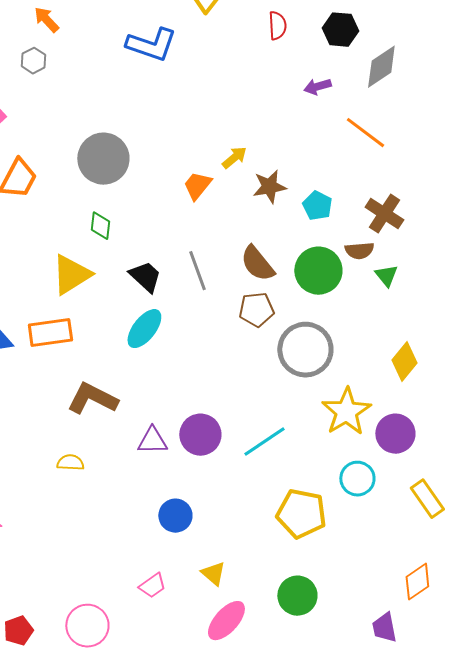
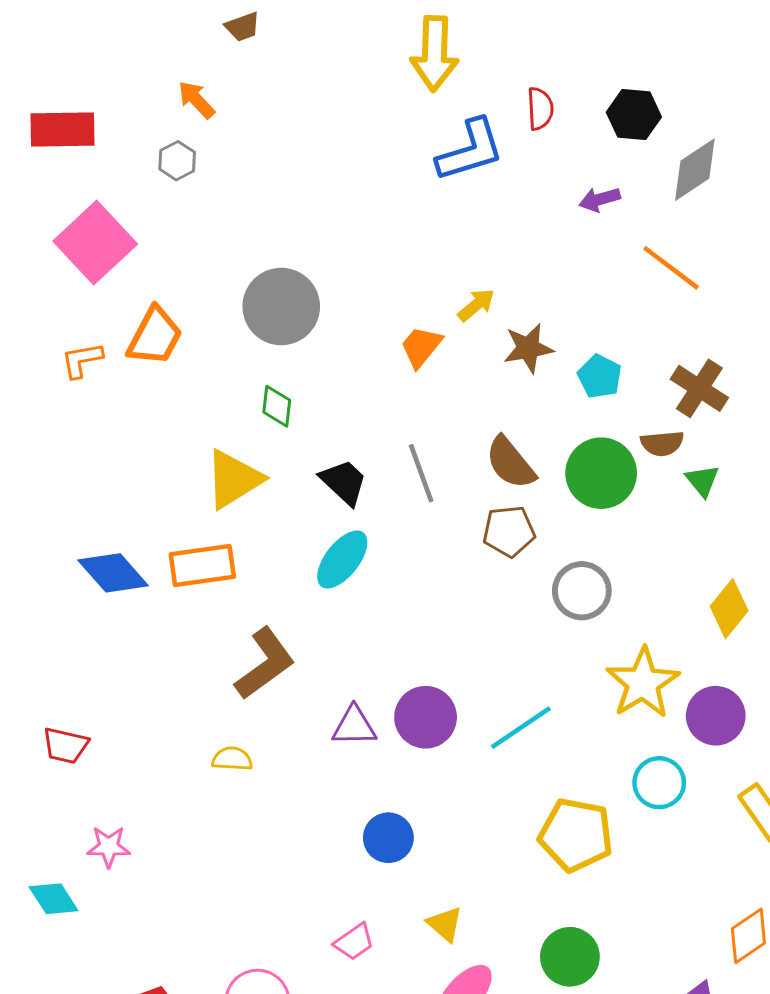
blue L-shape: (151, 45) -> (470, 150), moved, turned -36
gray circle: (305, 350) -> (582, 591), size x0.7
brown L-shape: (92, 399) -> (265, 664), turned 117

